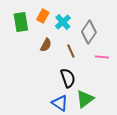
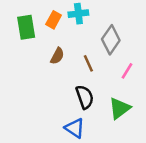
cyan cross: (63, 22) -> (78, 14), moved, turned 35
pink line: (102, 57) -> (127, 71), turned -64
green triangle: (85, 99) -> (120, 108), moved

